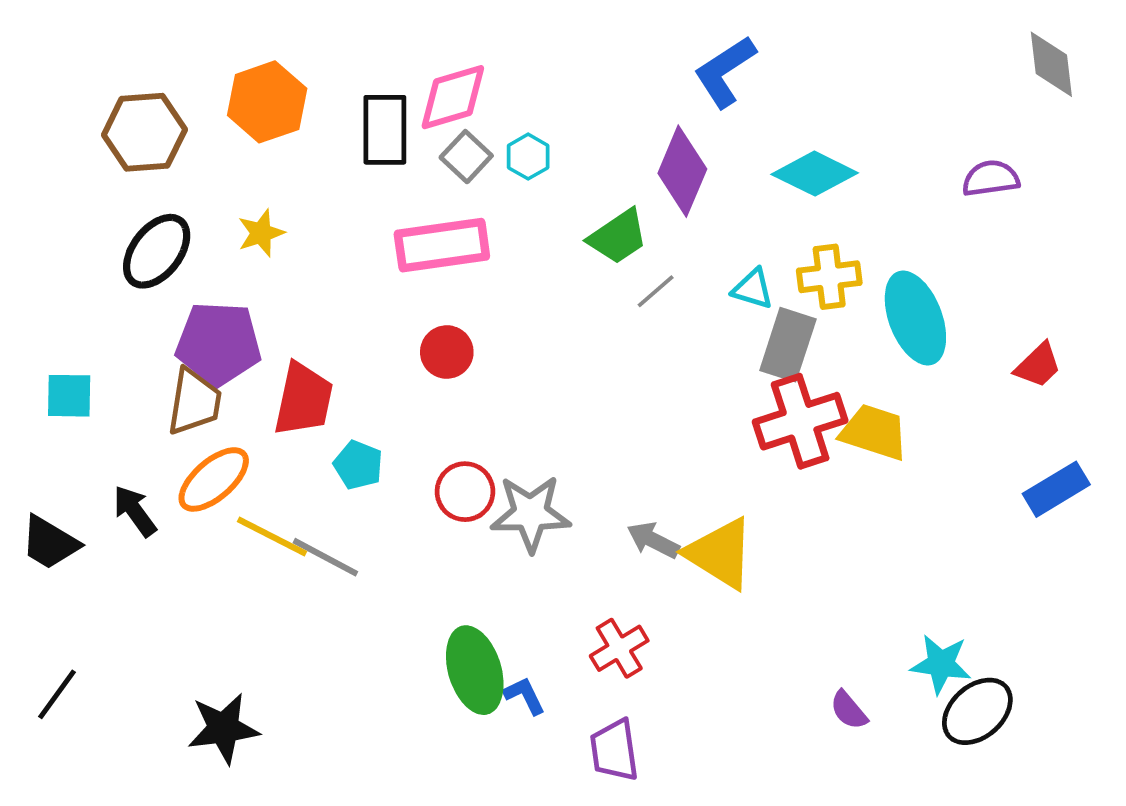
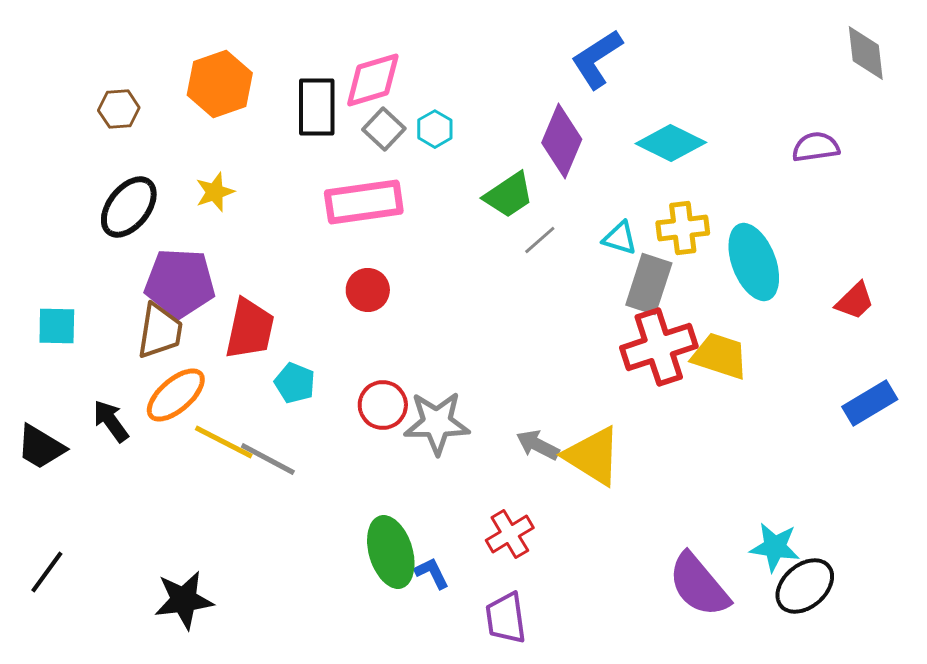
brown hexagon: (144, 132) -> (119, 109), size x0.6
purple semicircle: (849, 710) -> (699, 585), size x2.0

